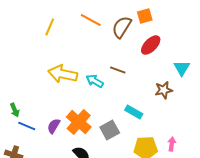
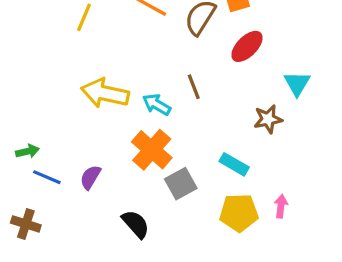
brown line: (118, 70) -> (194, 87), turned 49
green arrow: (15, 110) -> (27, 151), turned -80
cyan rectangle: (134, 112) -> (234, 164), moved
orange cross: (79, 122) -> (152, 150), moved

